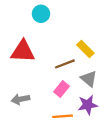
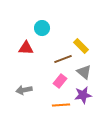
cyan circle: (41, 14) -> (42, 28), moved
red triangle: (23, 51) -> (26, 48), size x0.7

